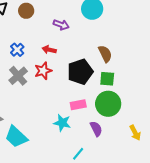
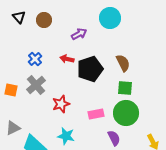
purple arrow: (61, 25) -> (79, 34), turned -49
red star: (43, 71) -> (61, 104), moved
black pentagon: (80, 72) -> (90, 69), moved
cyan star: (62, 123) -> (66, 136), moved

